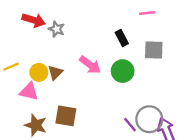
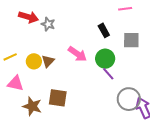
pink triangle: (29, 92) -> (16, 83), moved
purple line: (130, 125) -> (108, 74), moved

